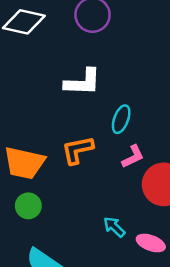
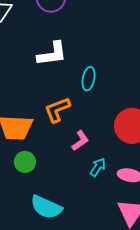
pink L-shape: (133, 157) -> (80, 141), moved
cyan arrow: (114, 227) -> (98, 167), turned 90

